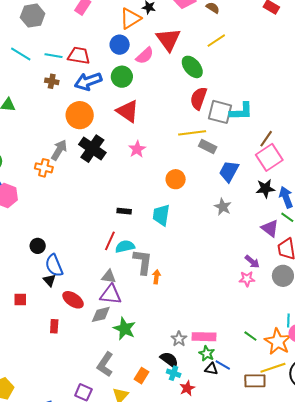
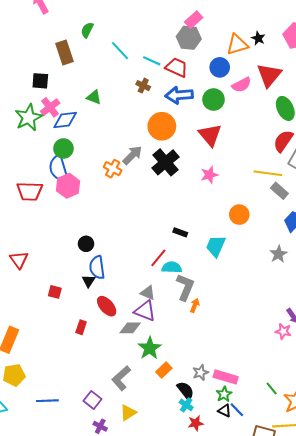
gray hexagon: (33, 16) -> (189, 38), moved
orange rectangle: (141, 376) -> (164, 370), moved

